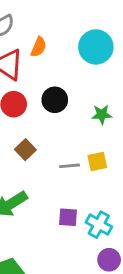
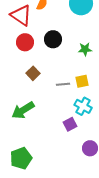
purple square: (68, 217) -> (70, 124), moved, turned -32
cyan cross: (99, 225) -> (83, 106), moved

